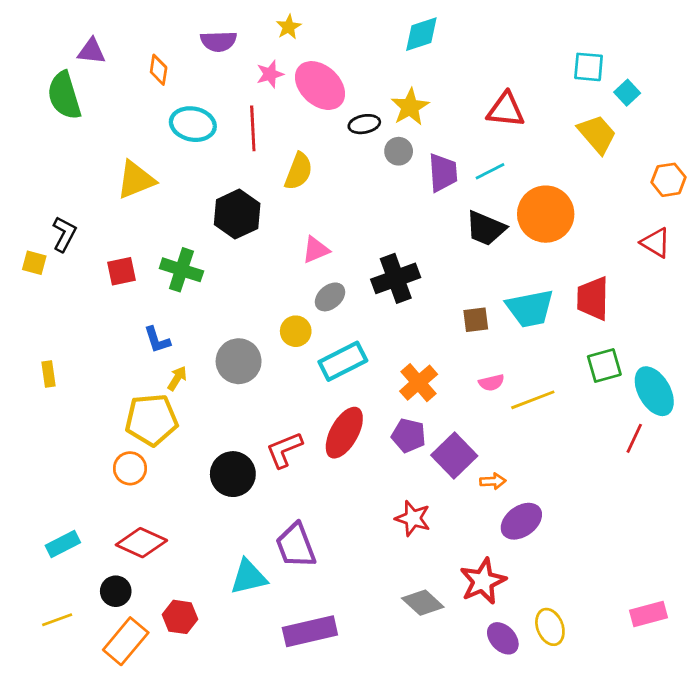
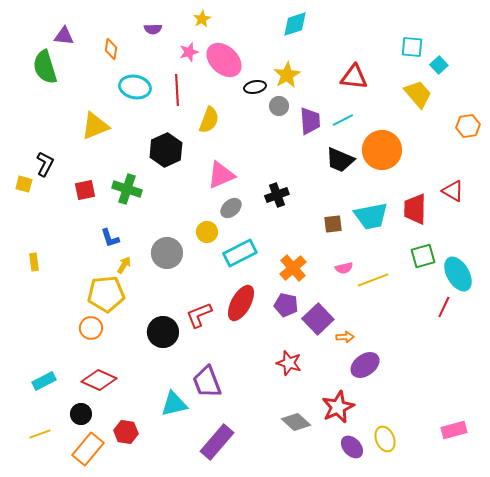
purple semicircle: (219, 41) -> (153, 29), size x0.7
red triangle: (656, 243) -> (453, 191), moved
pink triangle: (316, 250) -> (221, 175), size x1.4
black cross: (396, 278) -> (277, 195), size x0.7
purple rectangle: (310, 631) -> (217, 442), turned -36

